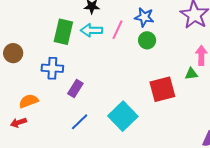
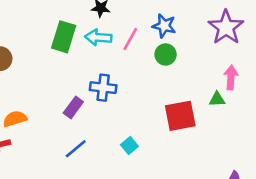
blue cross: (52, 68) -> (103, 88), moved
cyan square: (123, 116) -> (129, 145), size x0.5

